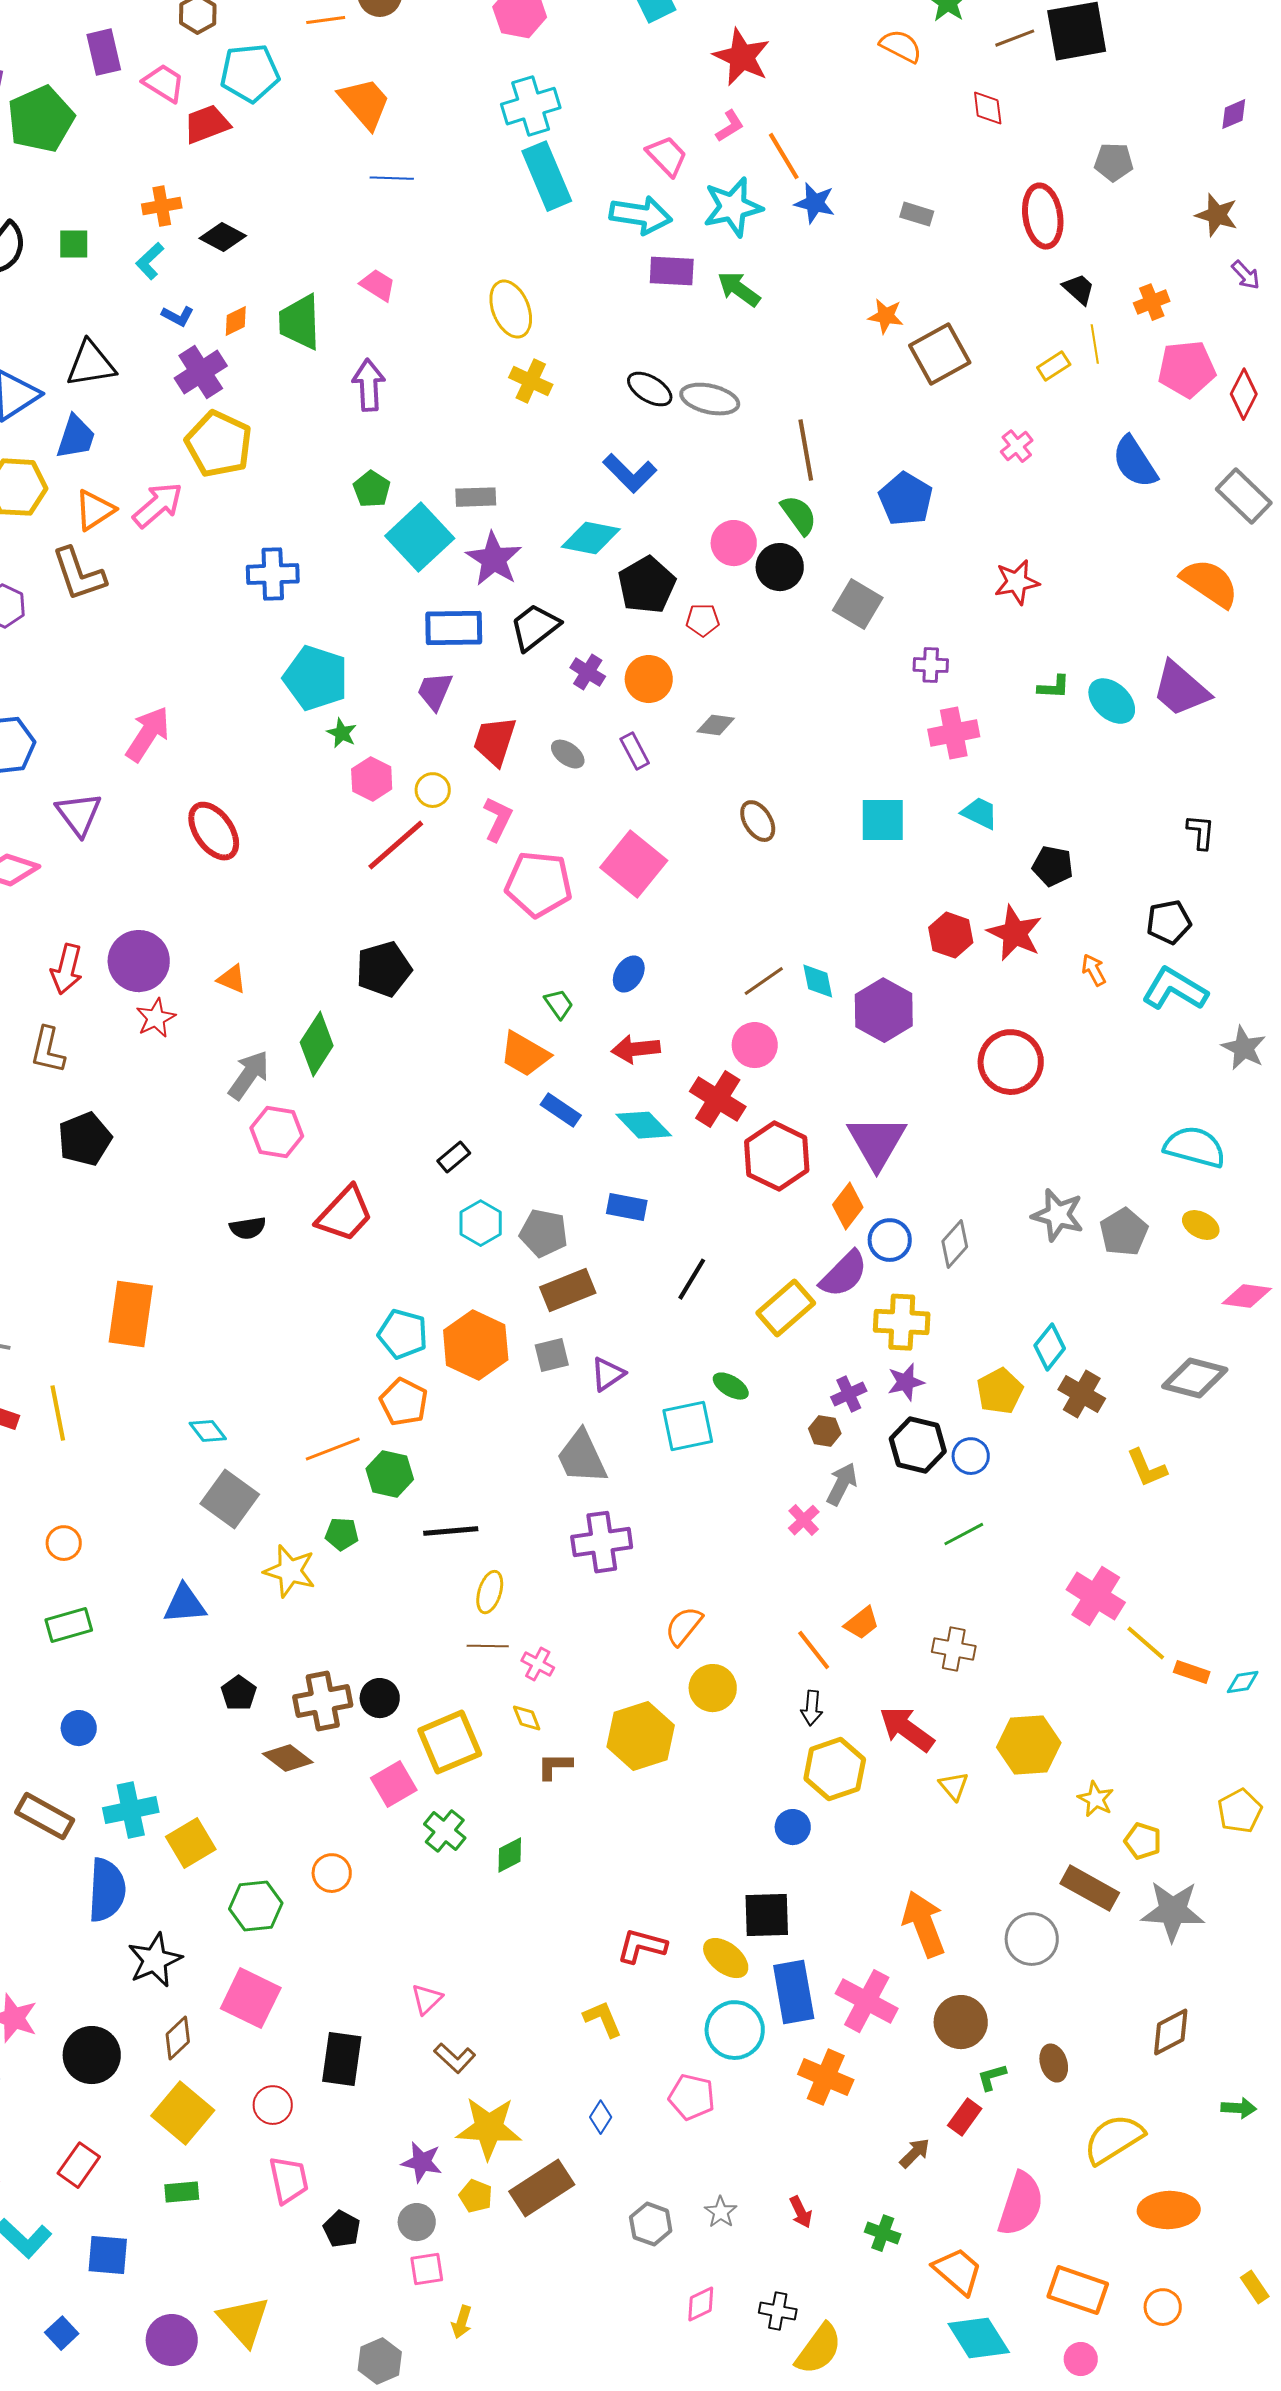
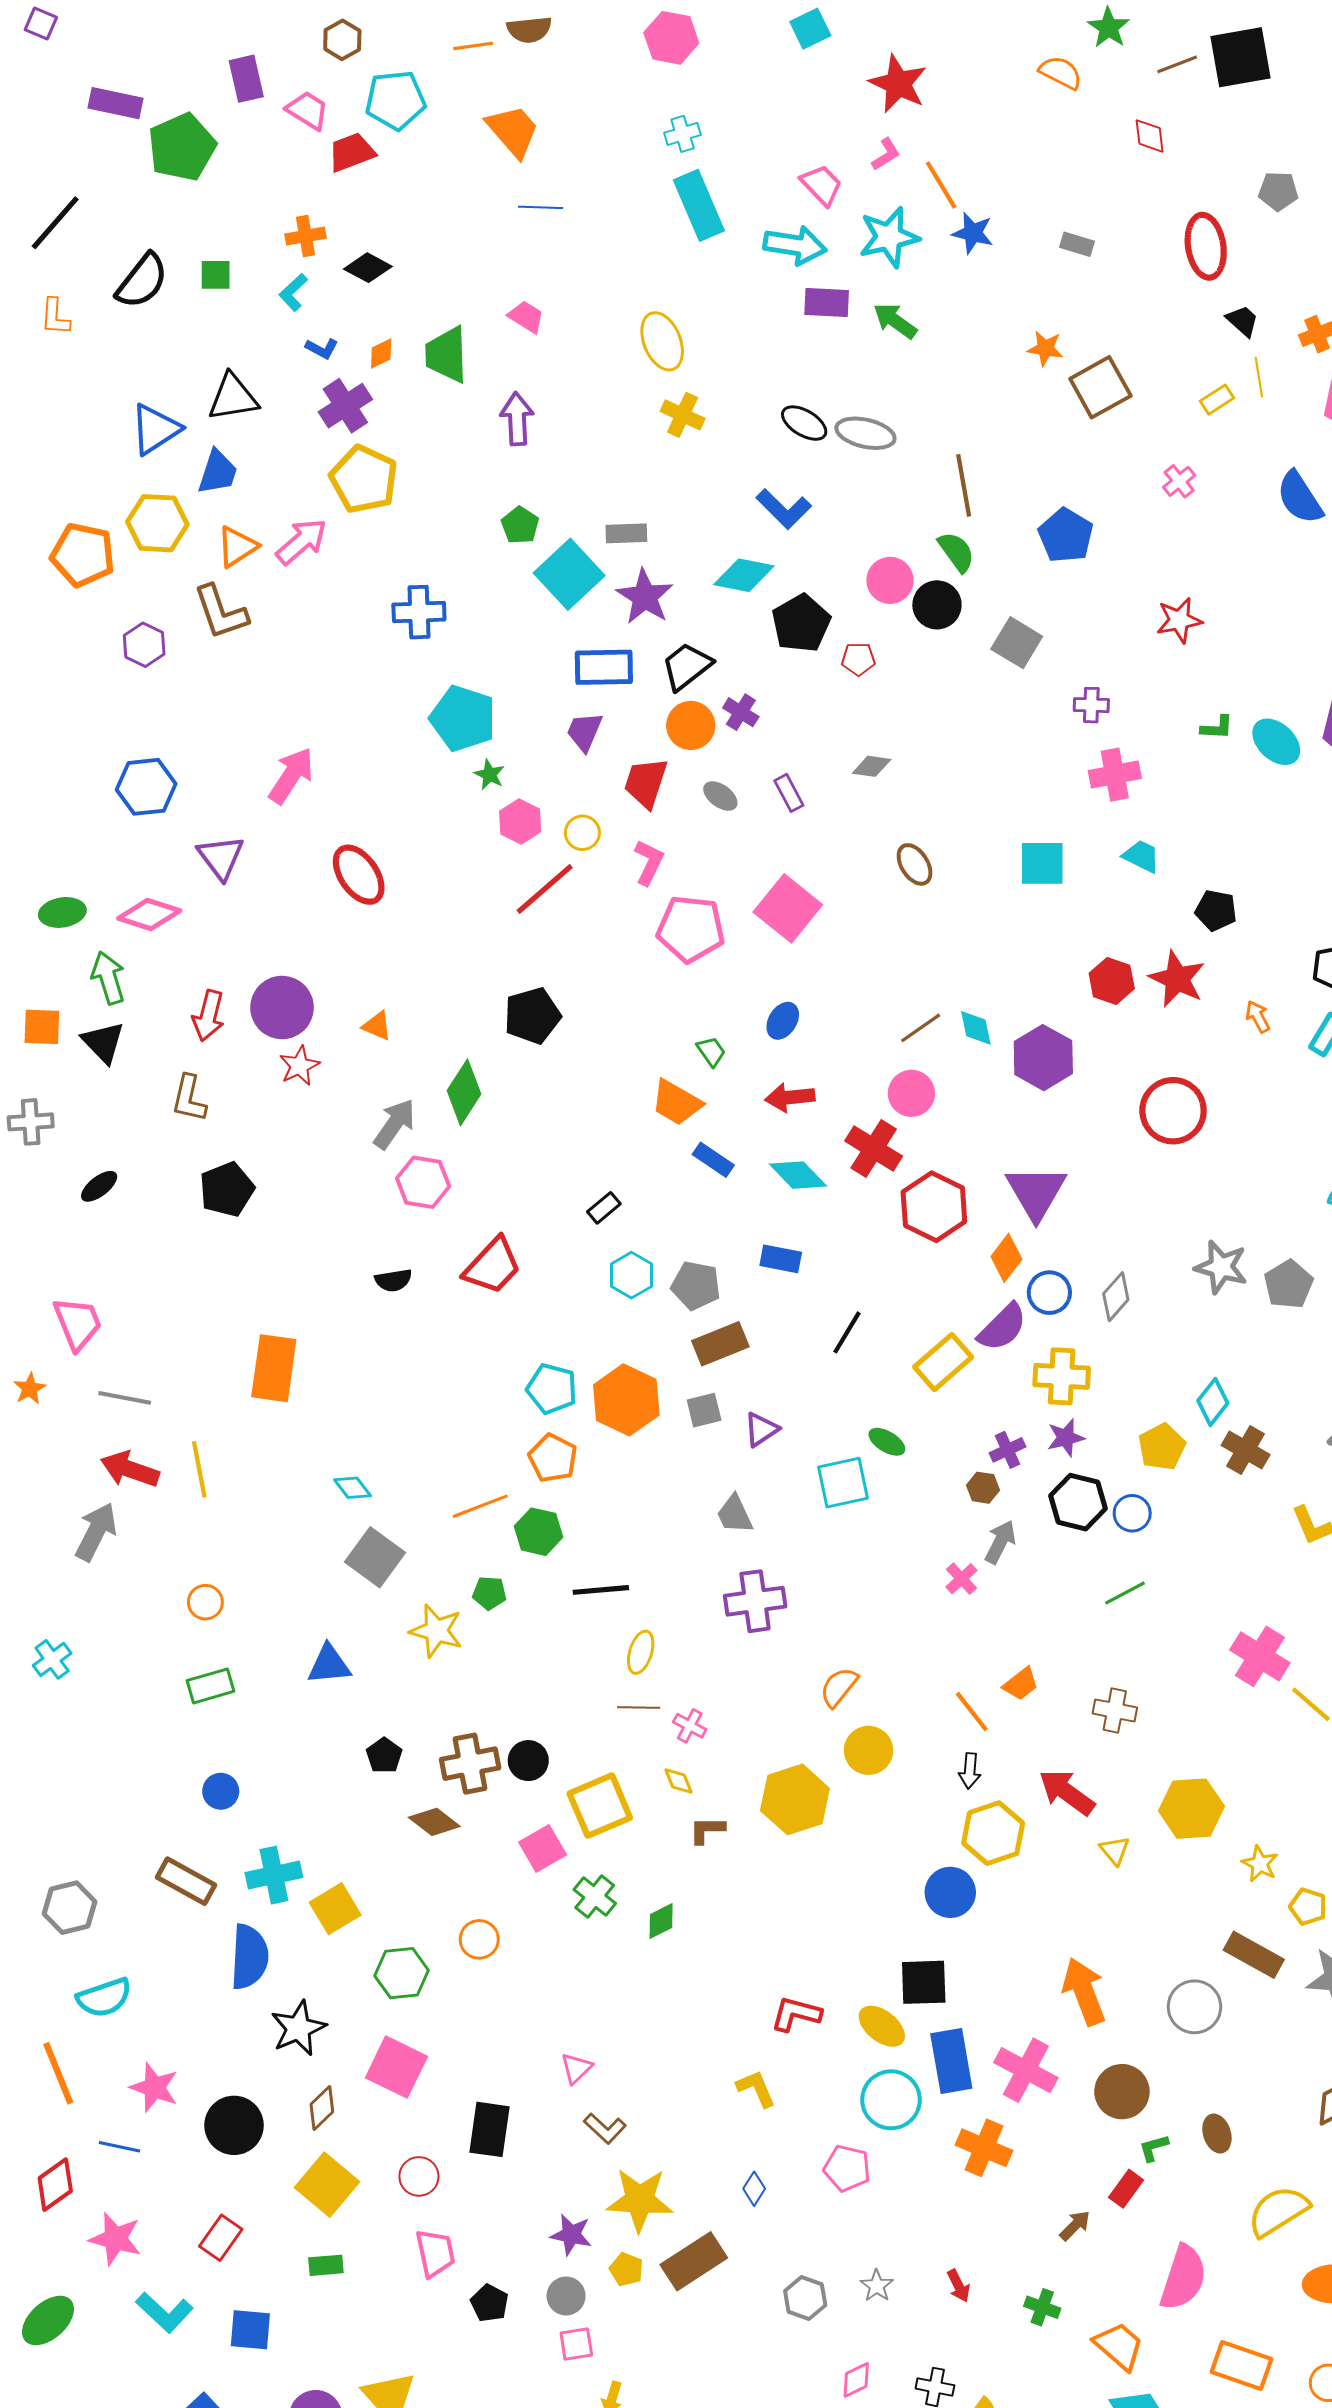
cyan cross: (531, 106) -> (683, 134), size x0.6
orange circle: (649, 679) -> (691, 725), moved
gray trapezoid: (582, 1457) -> (735, 1514), size x0.7
blue circle: (793, 1827) -> (950, 1892), size x1.4

